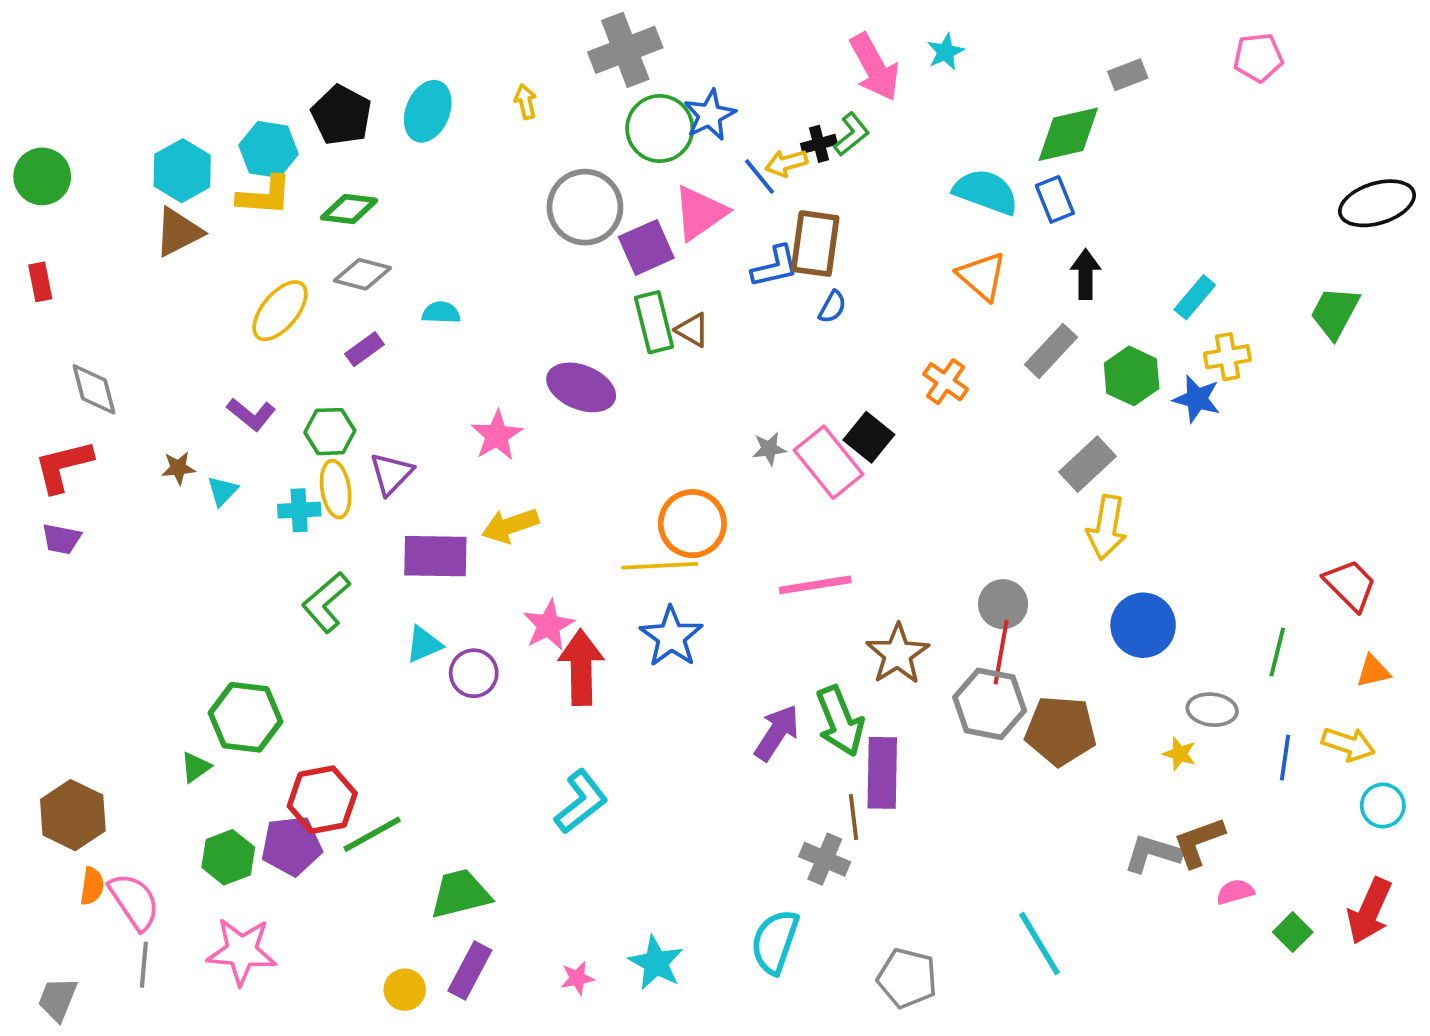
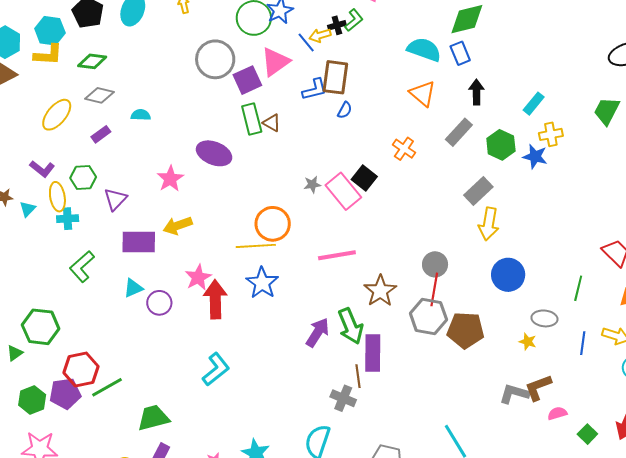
yellow ellipse: (336, 489) -> (57, 197), moved

